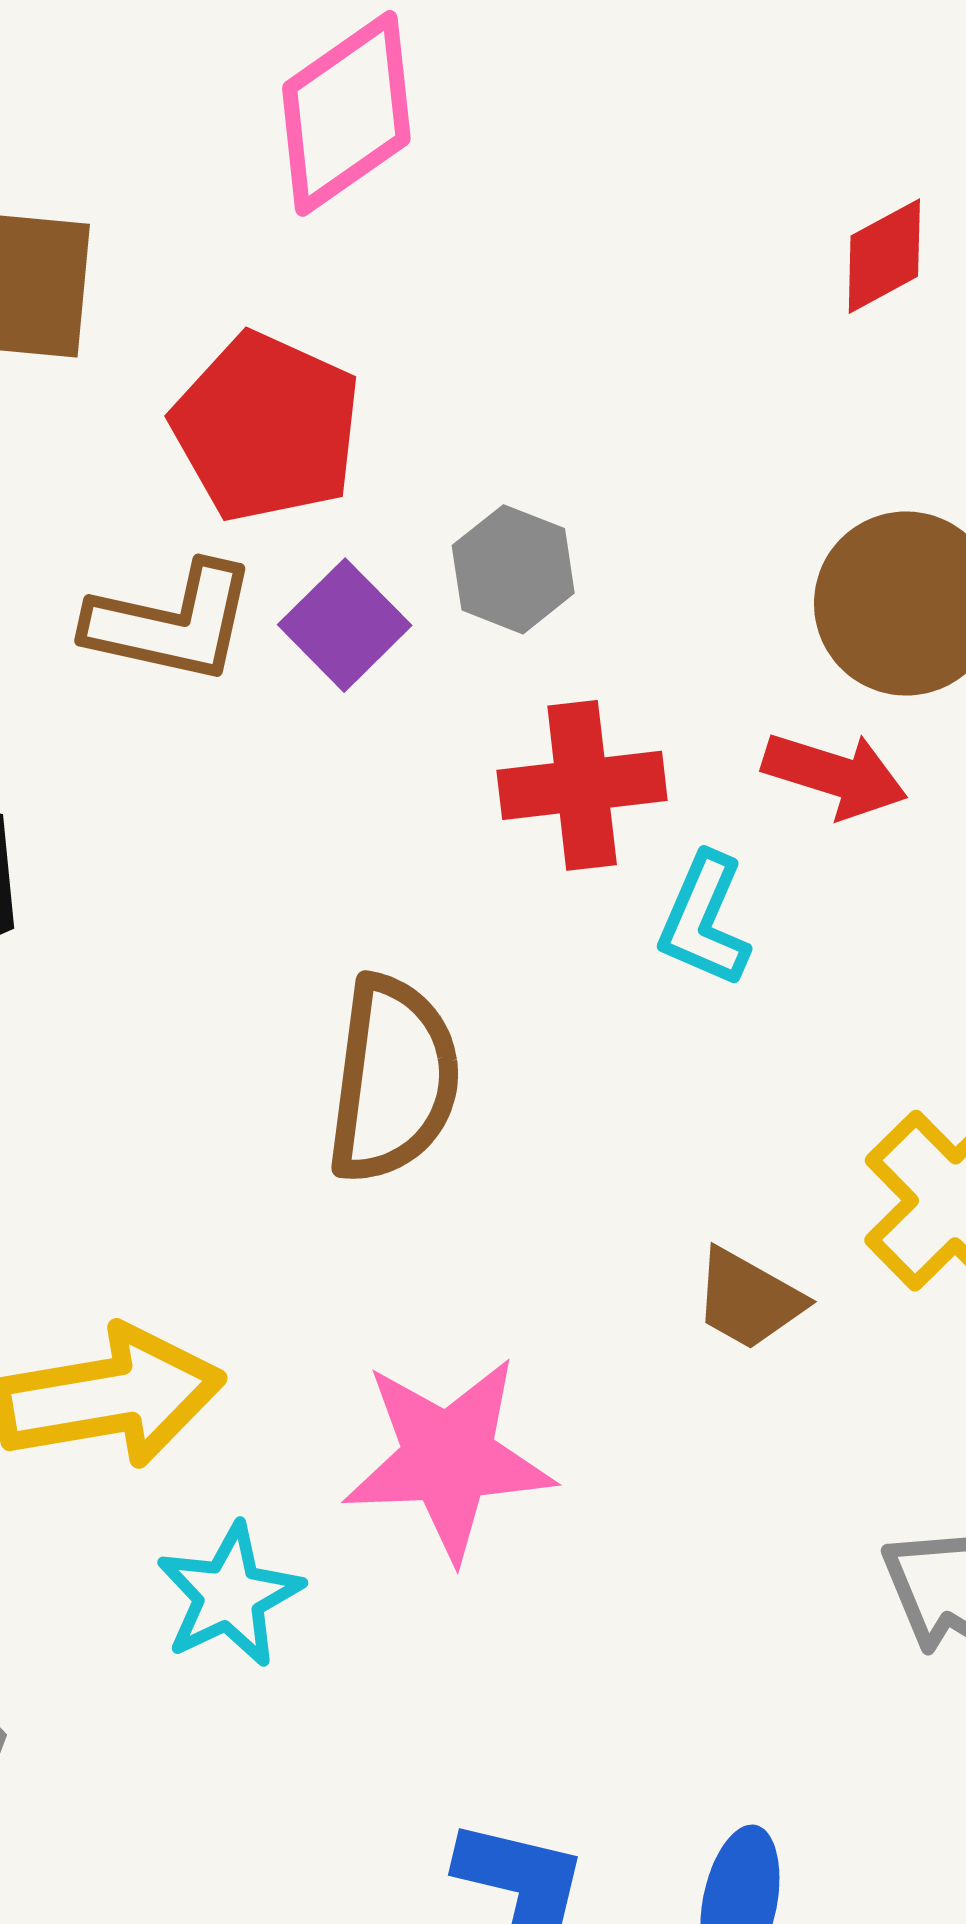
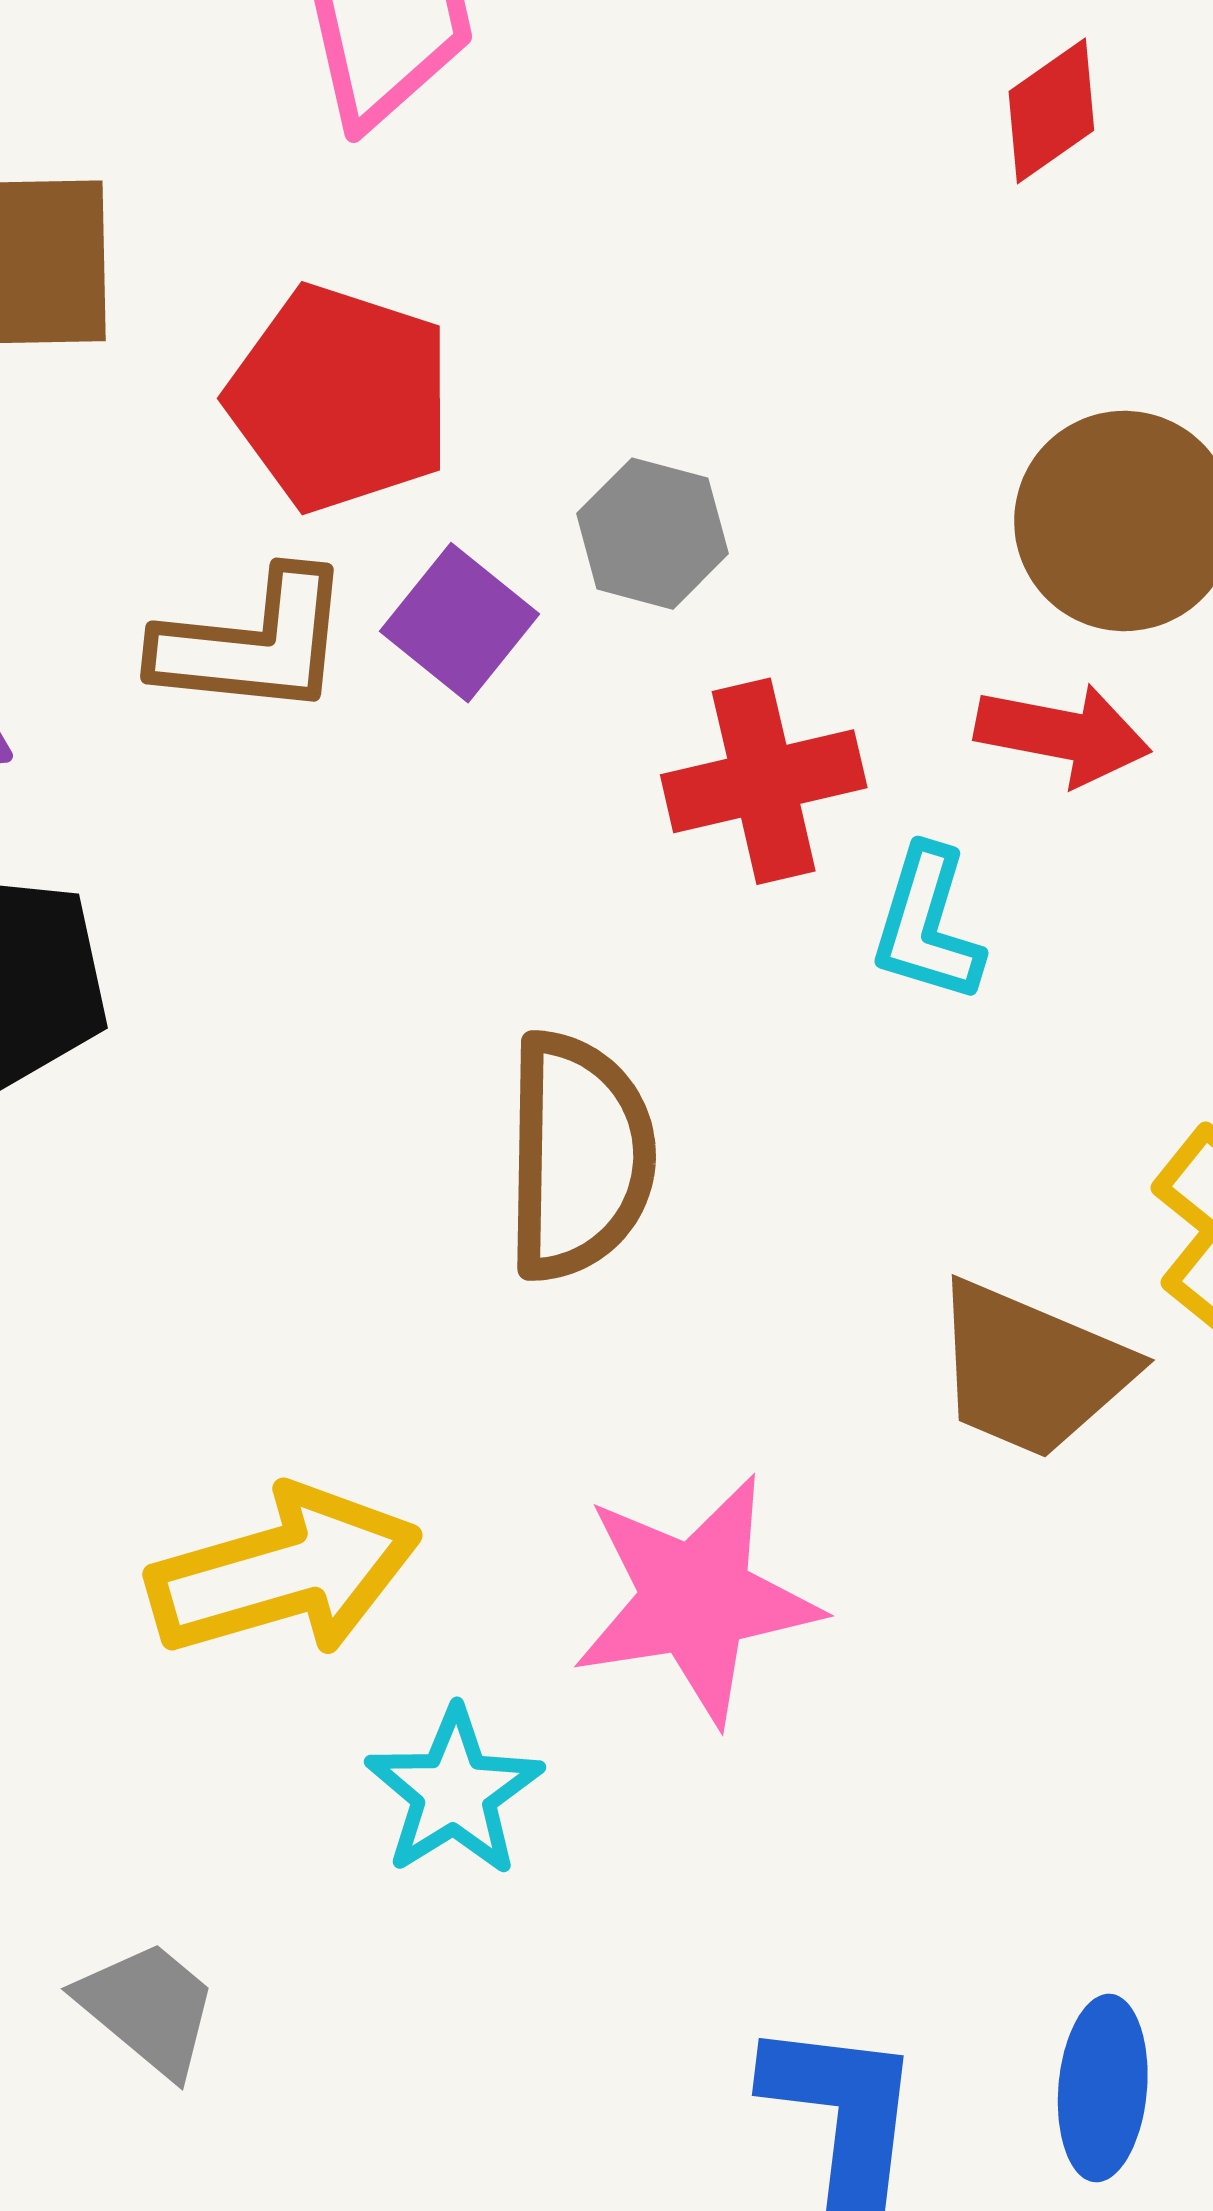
brown trapezoid: (749, 1299) -> (1031, 1370), size x1.5

